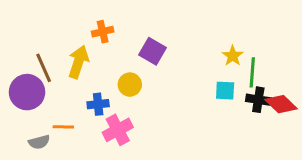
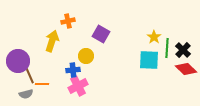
brown line: (44, 68) -> (29, 74), moved
cyan square: (225, 91) -> (149, 60), size x1.5
black cross: (258, 100) -> (183, 50), moved, turned 35
blue cross: (98, 104) -> (73, 70), moved

